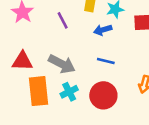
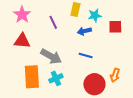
red triangle: (22, 61) -> (22, 41), moved
red circle: (103, 95) -> (94, 84), moved

